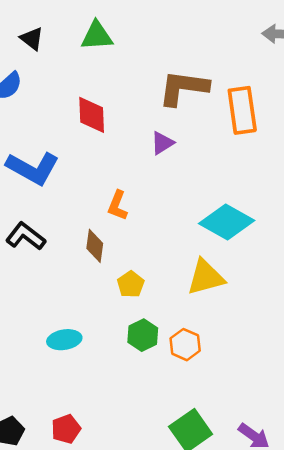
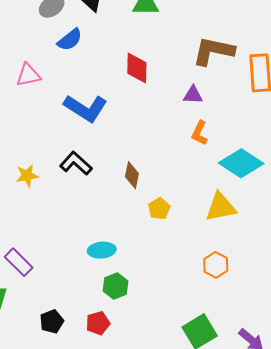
purple triangle: (162, 143) -> (193, 95), turned 30
orange L-shape: (118, 205) -> (199, 133), moved
green hexagon: (143, 335) -> (115, 286), moved
orange hexagon: (185, 345) -> (216, 265), moved

